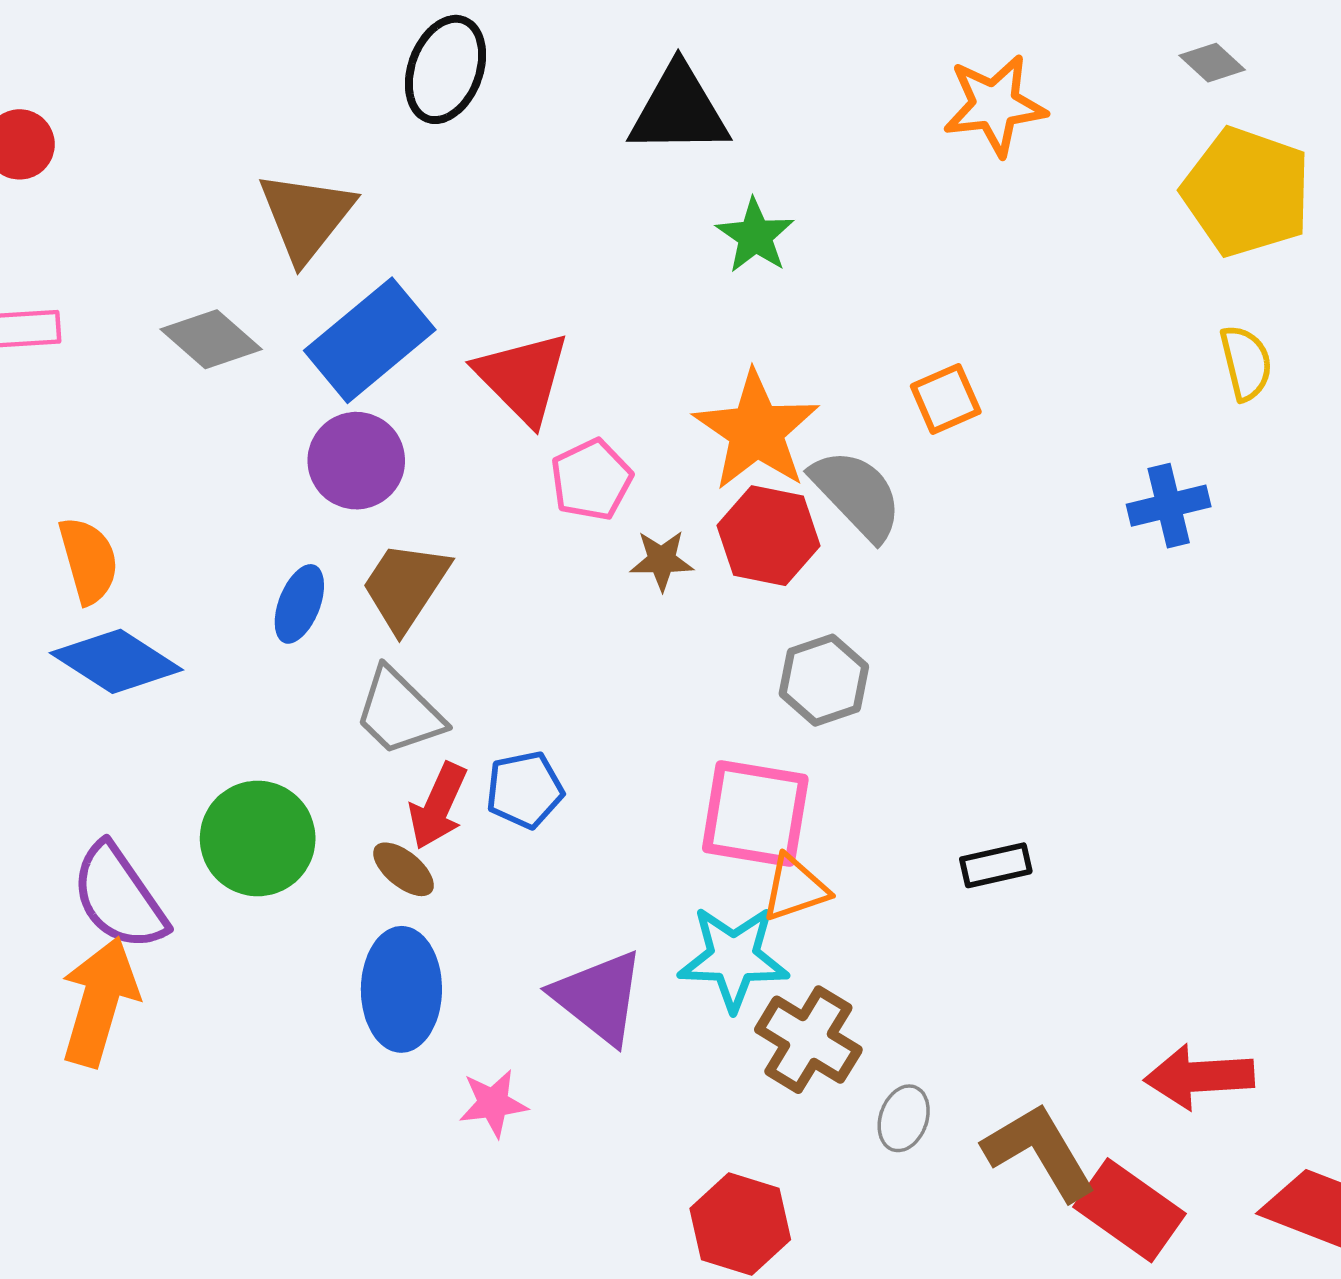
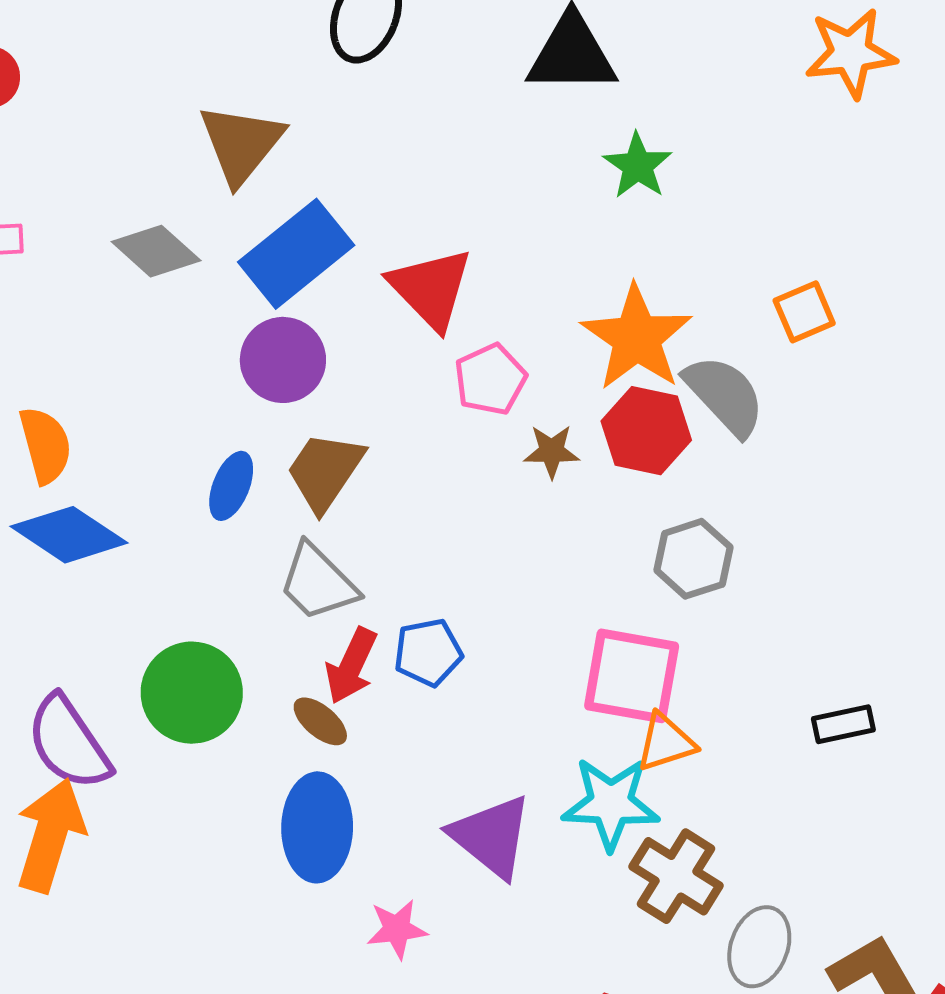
gray ellipse: (904, 1118) -> (759, 947), size x1.4

